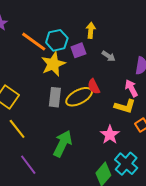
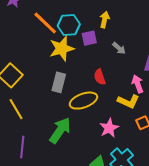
yellow ellipse: (79, 97) -> (83, 101), moved
purple line: (28, 165) -> (22, 147), turned 35

